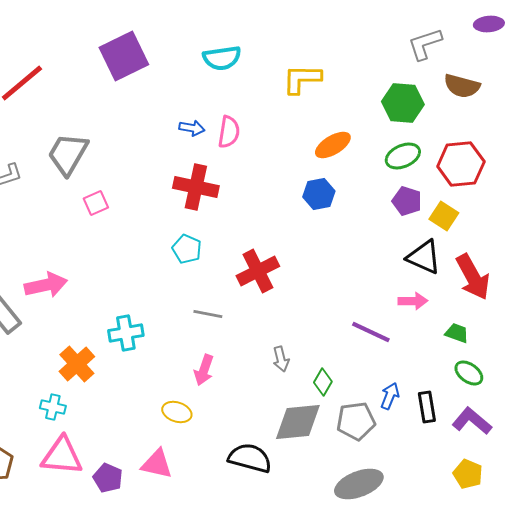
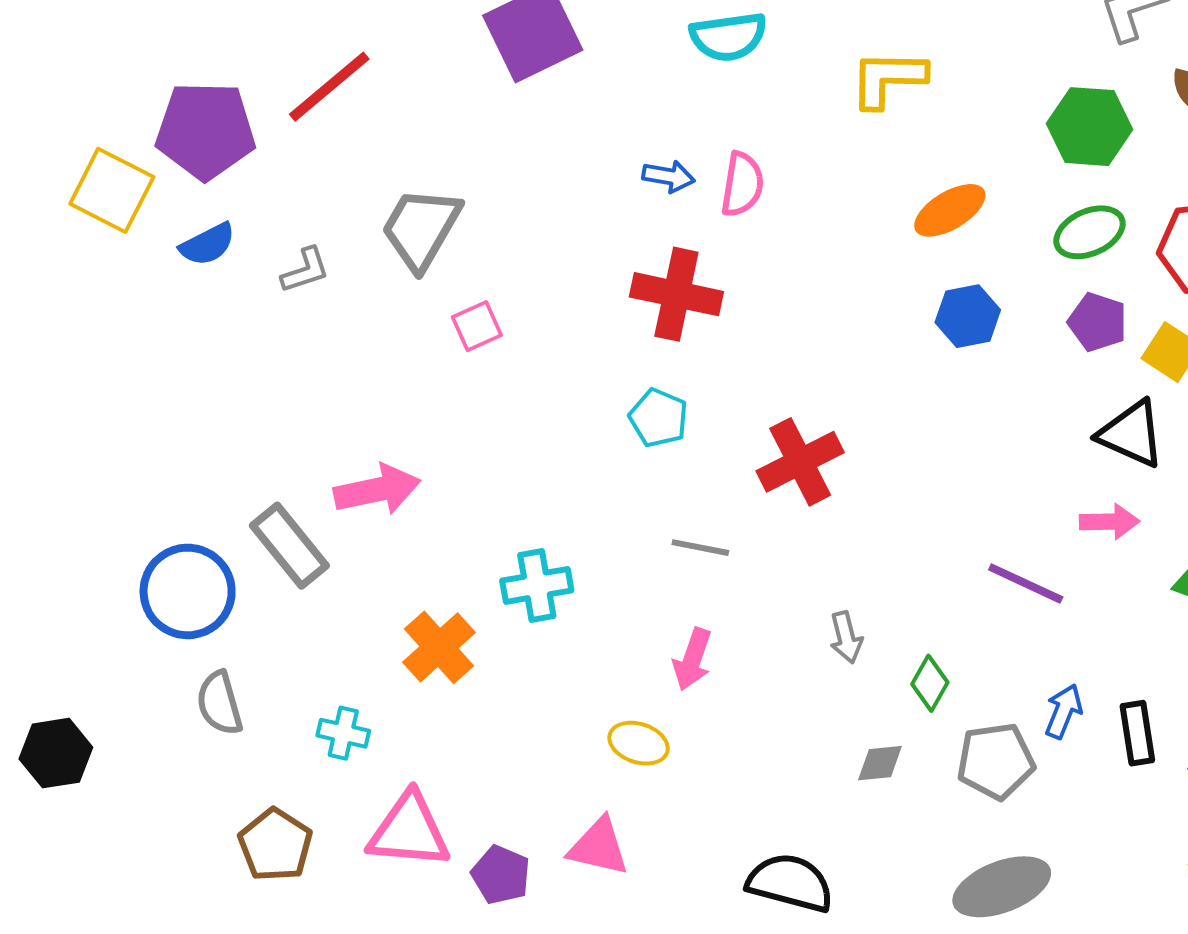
blue hexagon: (319, 194) -> (968, 316), moved
cyan cross: (53, 407) -> (343, 733), moved
gray diamond: (298, 422) -> (880, 763), size x0.5
black semicircle: (250, 458) -> (790, 883), moved

